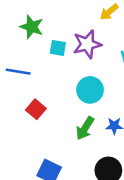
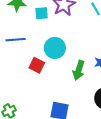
cyan circle: (90, 90) -> (55, 48), moved

